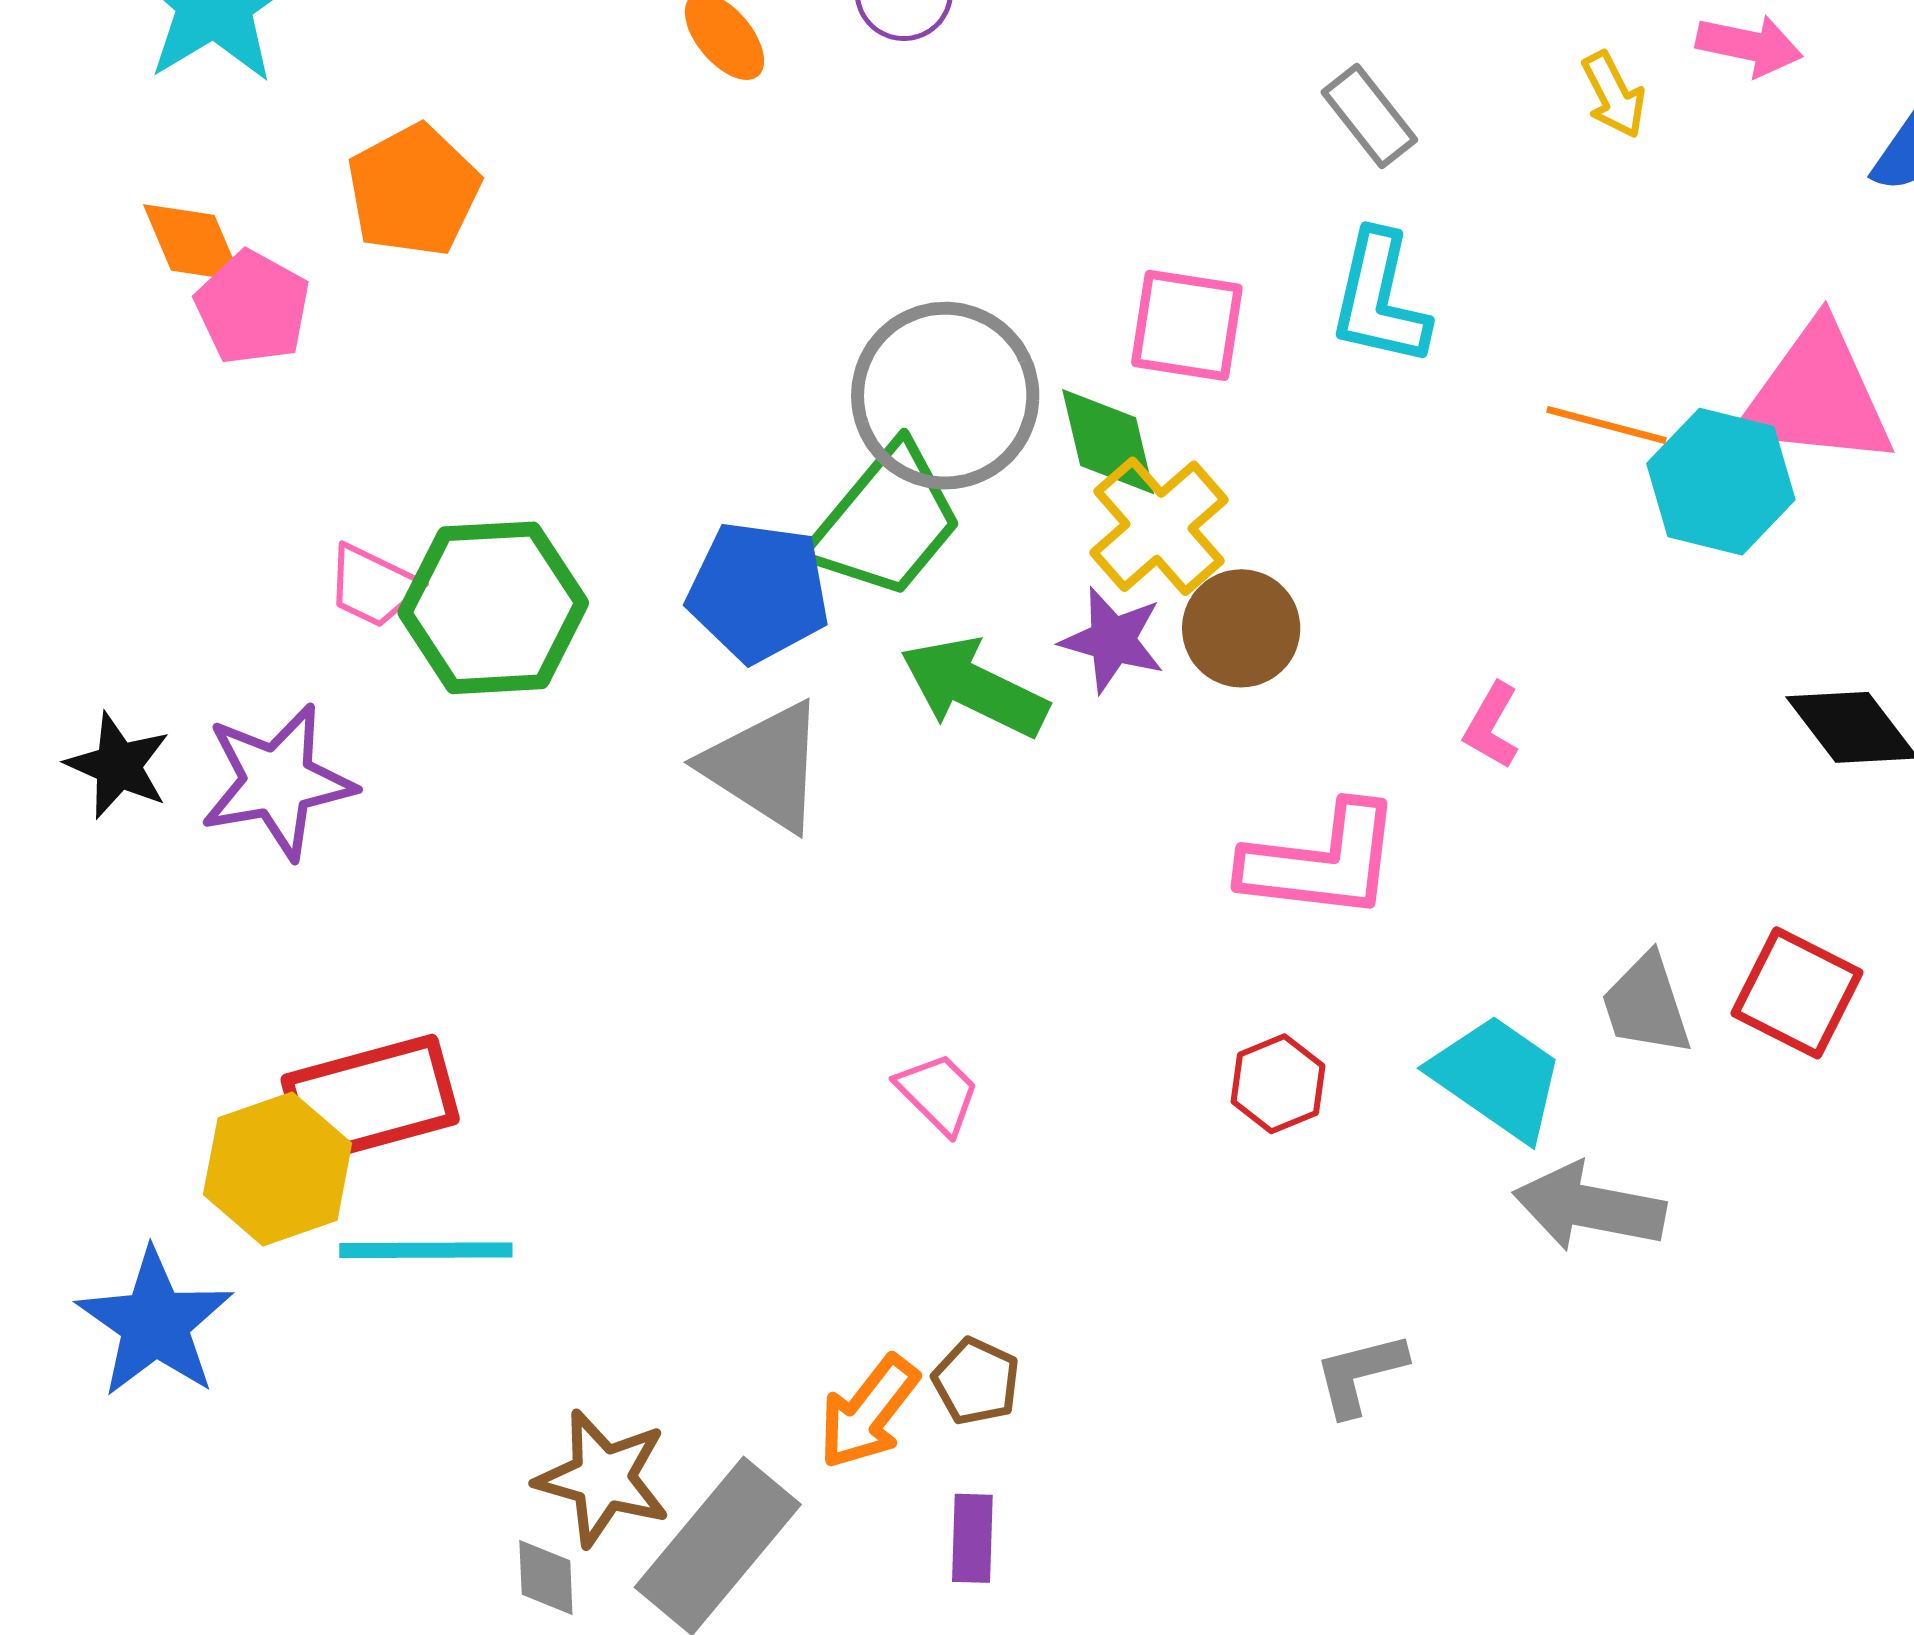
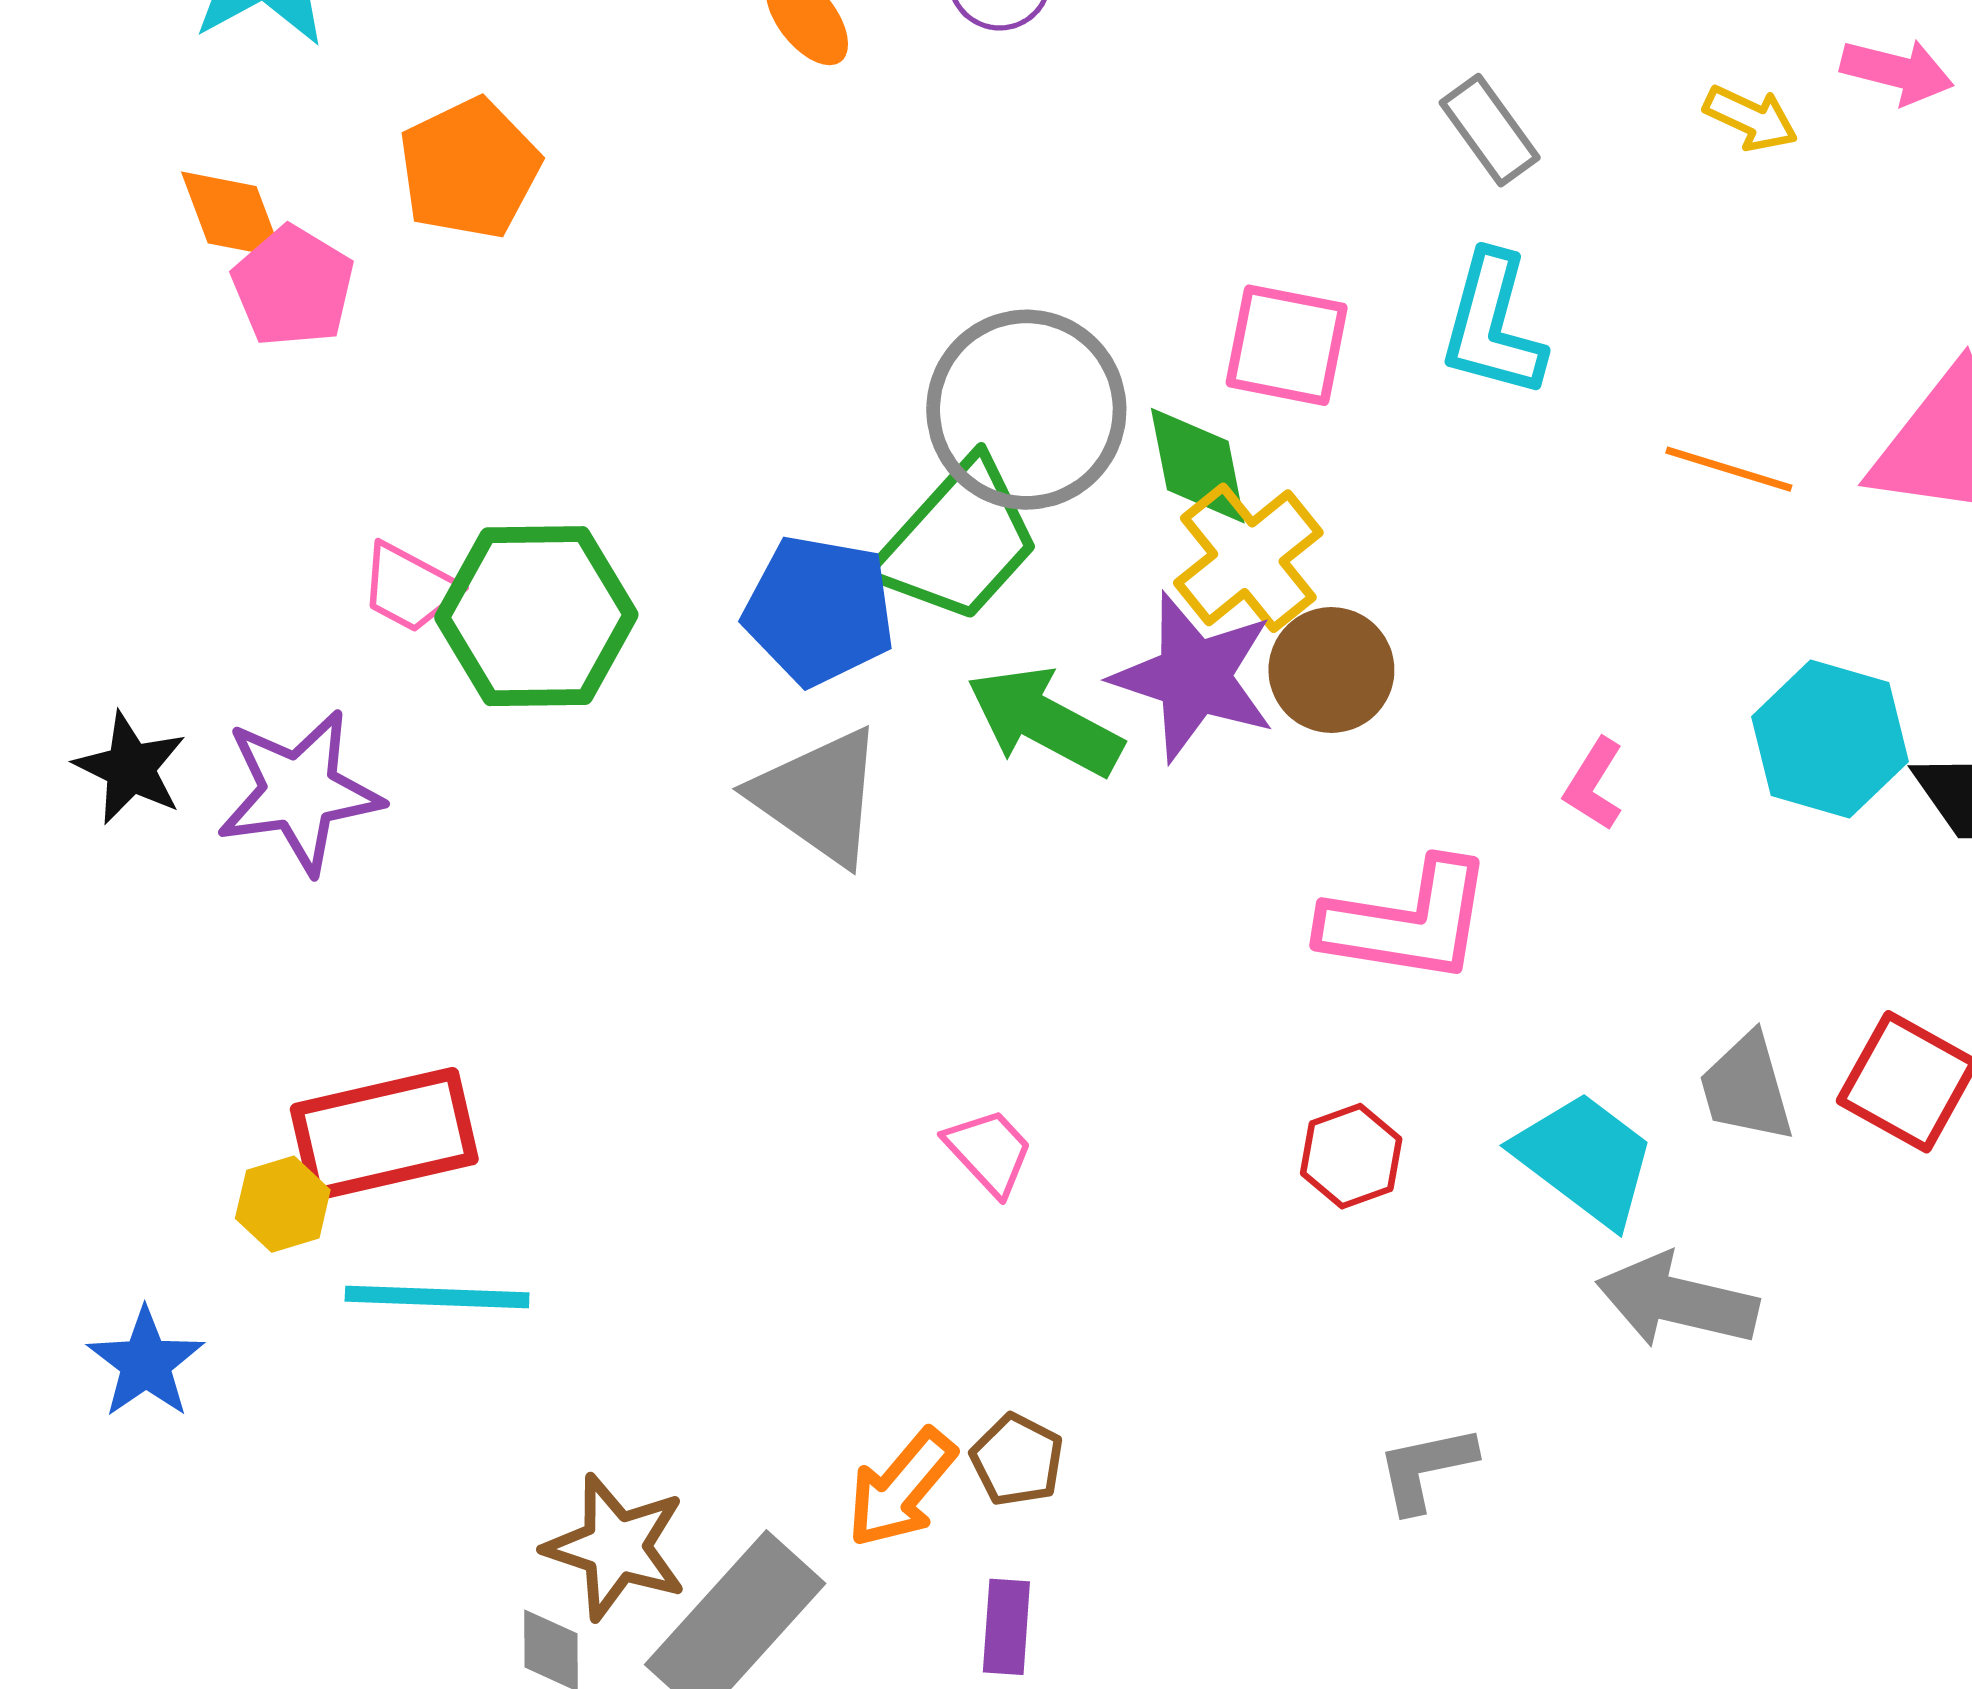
yellow arrow: (1614, 95) -> (1751, 118), turned -40
cyan hexagon: (1721, 482) -> (1830, 739), moved
purple star: (1112, 640) -> (1194, 677), size x1.5
yellow hexagon: (278, 1169) -> (283, 1204), size x0.6
blue star: (155, 1323) -> (146, 1363), size x0.7

